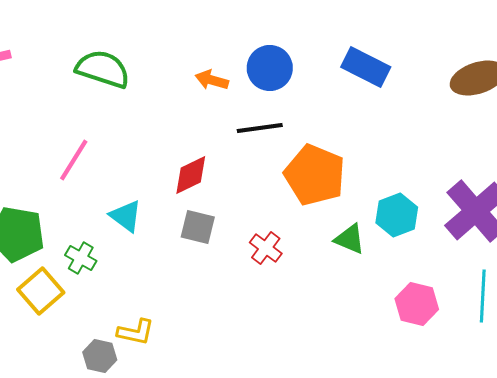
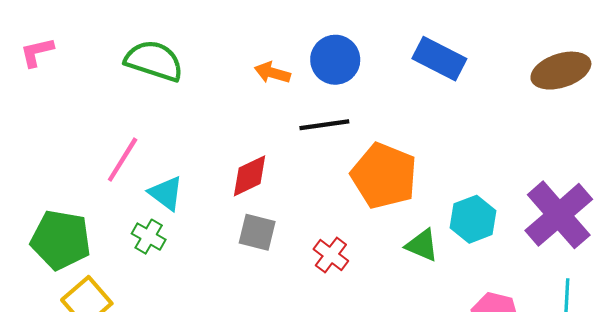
cyan triangle: (126, 216) -> (166, 193), moved
green cross: (81, 258) -> (149, 237), moved

